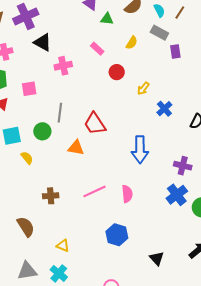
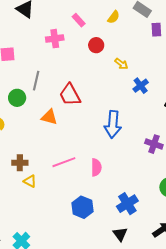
pink cross: (63, 66) -> (55, 39), moved
yellow arrow: (143, 88) -> (121, 64), turned -96
blue cross: (177, 195) -> (127, 204), moved
yellow triangle: (63, 246) -> (30, 181), moved

